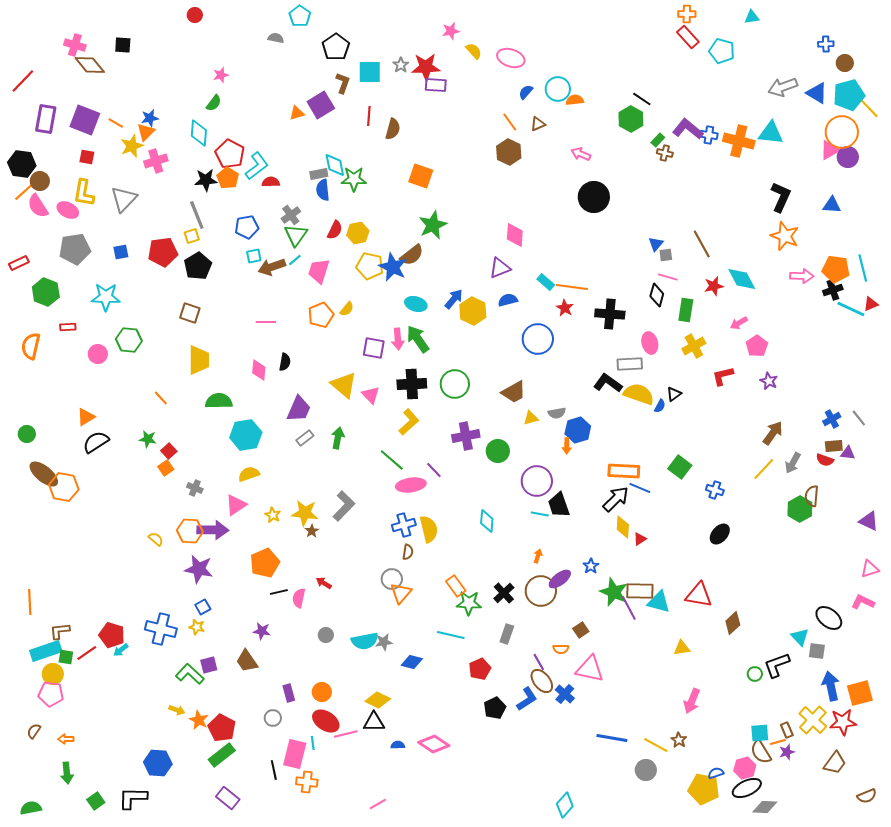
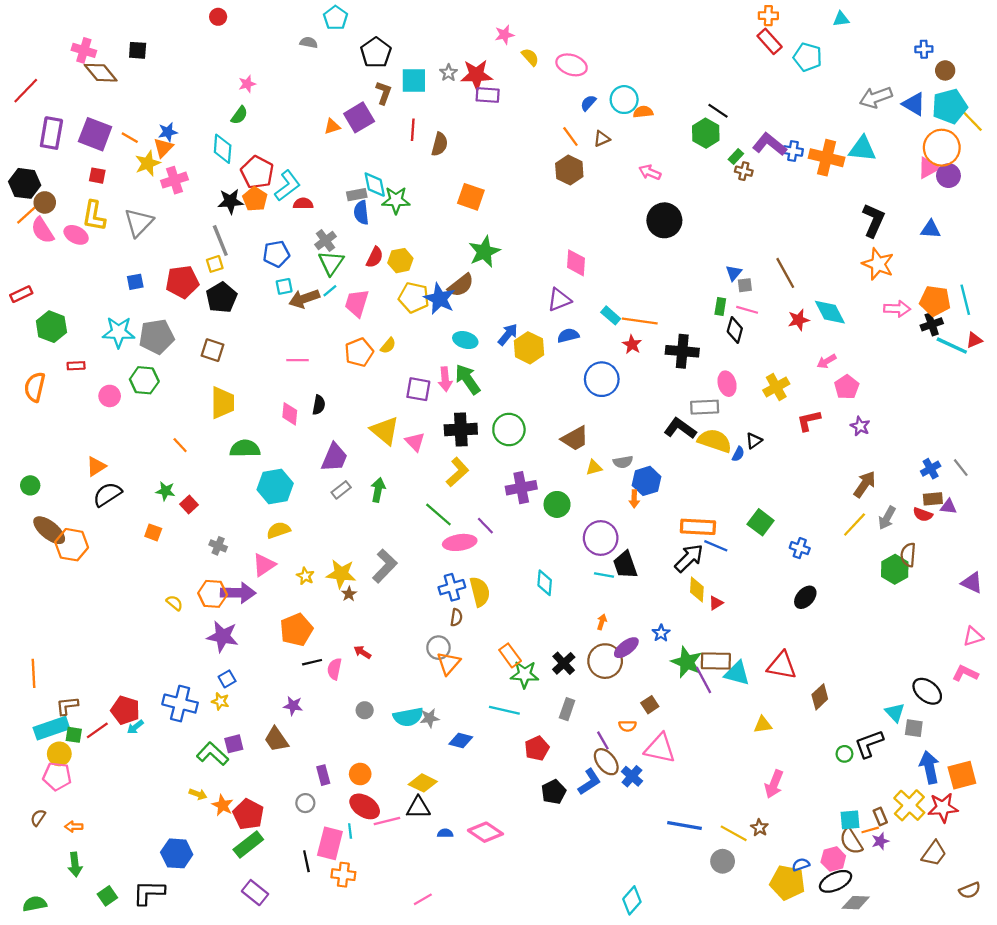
gray pentagon: (75, 249) -> (157, 337), moved
green rectangle: (686, 310) -> (720, 306), moved, size x0.7
orange square: (166, 468) -> (153, 532), moved, turned -35

